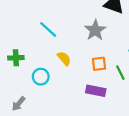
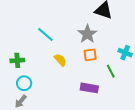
orange square: (99, 64) -> (90, 55), moved
cyan circle: (41, 77) -> (24, 83), moved

